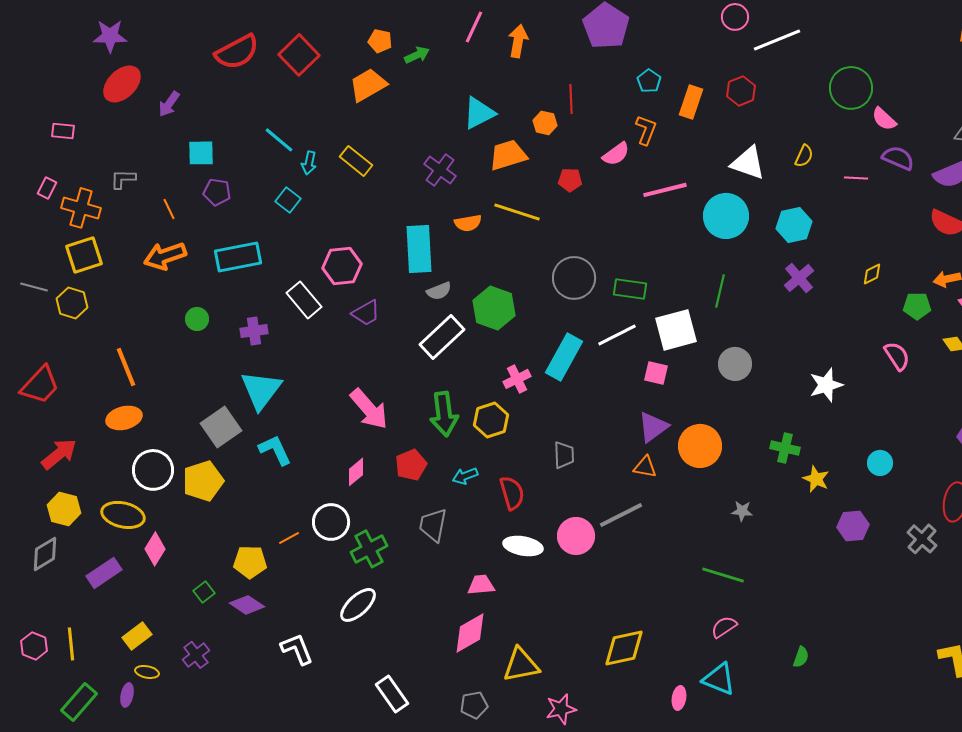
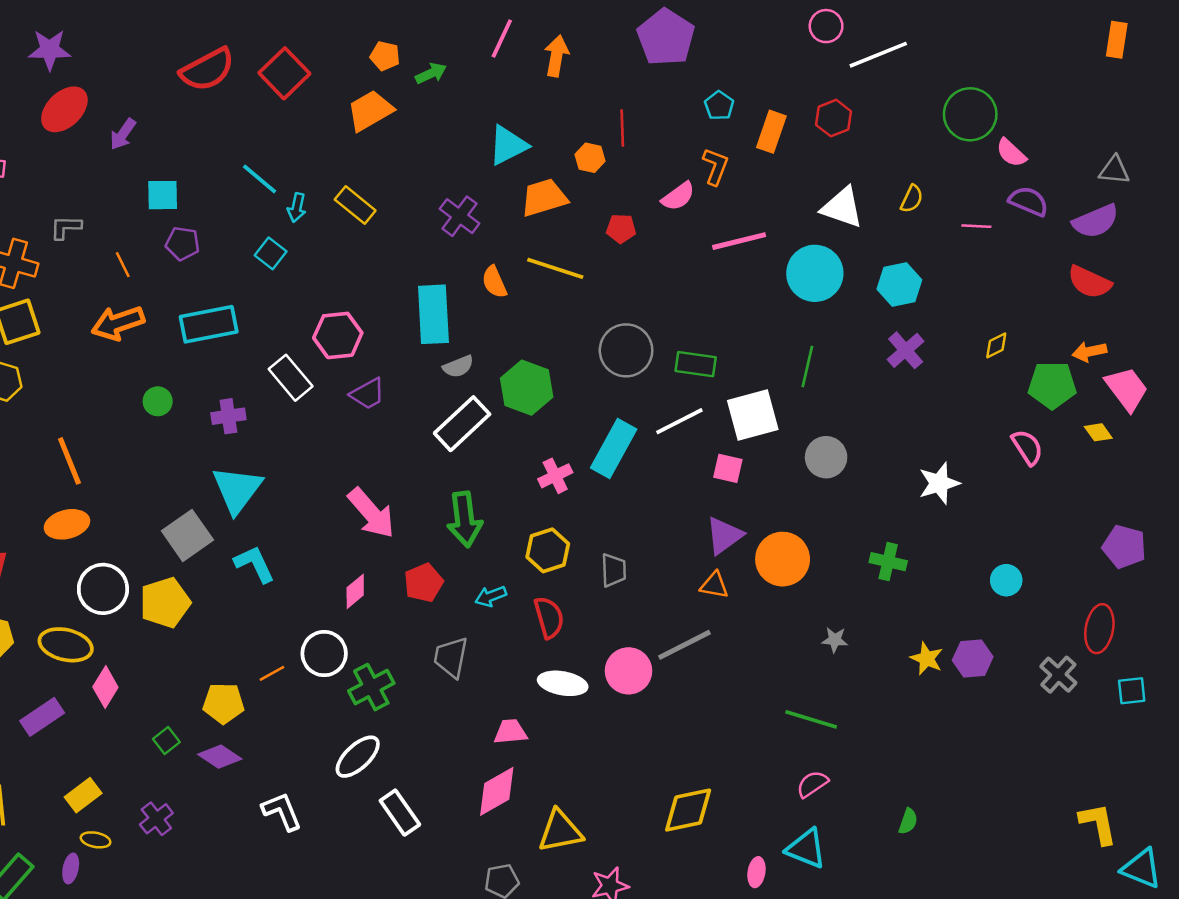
orange semicircle: (468, 223) -> (494, 282), turned 76
green pentagon: (917, 306) -> (1052, 385), size x1.4
yellow hexagon: (491, 420) -> (548, 550), moved
yellow star: (816, 479) -> (927, 658), moved
white rectangle: (392, 694) -> (400, 813), moved

